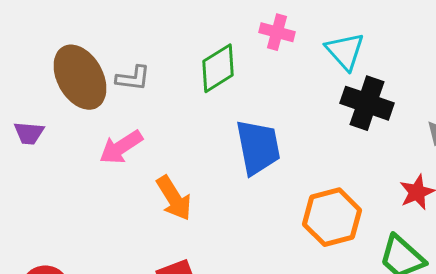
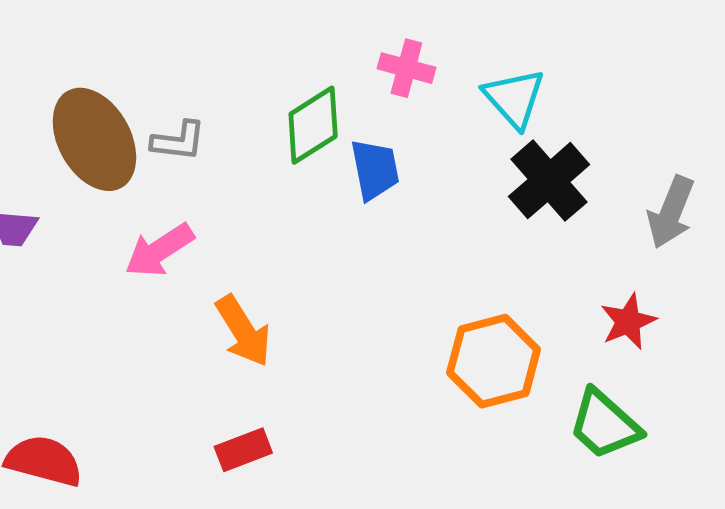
black cross: (367, 103) -> (549, 181), turned 30
blue trapezoid: (258, 147) -> (375, 169), moved, size x0.7

